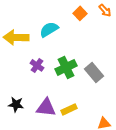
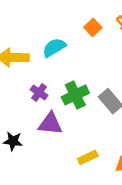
purple triangle: (46, 107) -> (50, 124), moved
yellow rectangle: (69, 109) -> (88, 157), moved

